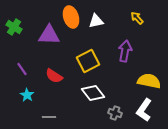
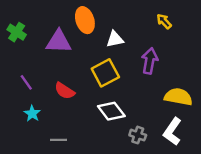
white triangle: (96, 21) -> (115, 39), moved

